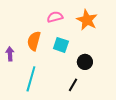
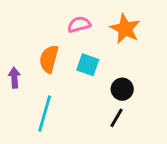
black line: (73, 85) -> (116, 118), moved

